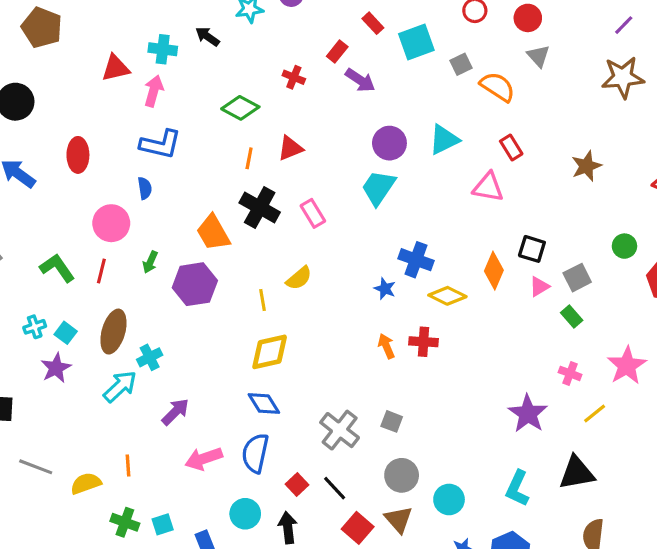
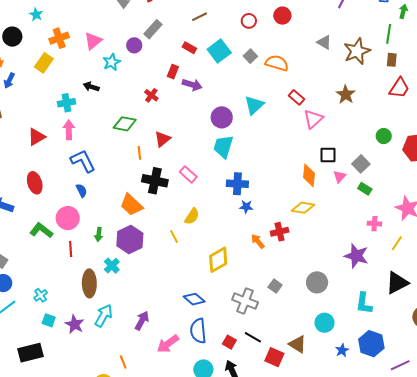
gray triangle: (538, 56) -> (324, 42), moved
red triangle: (116, 68) -> (36, 137), moved
red cross: (294, 77) -> (151, 95), turned 32
brown star: (623, 77) -> (357, 51), moved
blue L-shape: (160, 144) -> (83, 161), turned -112
pink triangle: (488, 187) -> (313, 119), moved, turned -35
blue cross: (416, 260) -> (237, 184), moved
green L-shape: (57, 268) -> (41, 230), moved
yellow diamond: (447, 296) -> (303, 208), moved
cyan square: (66, 333) -> (49, 320), moved
yellow diamond: (270, 352) -> (218, 260), moved
cyan cross: (150, 357) -> (112, 266), moved
purple star: (56, 368) -> (75, 324), moved
gray square: (392, 421) -> (275, 286), turned 32
gray circle: (402, 475) -> (317, 282), moved

